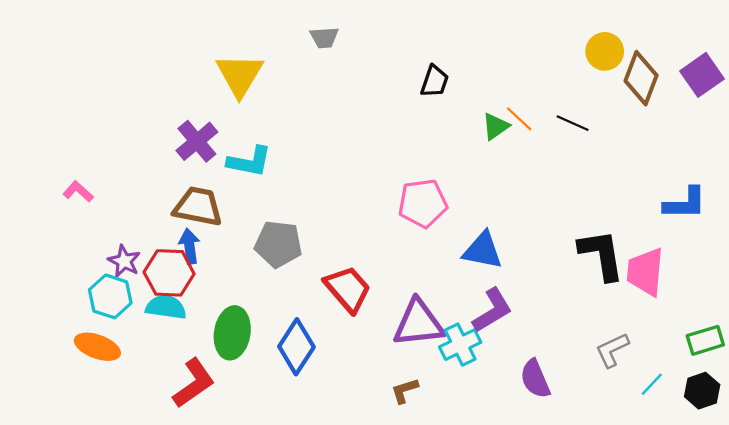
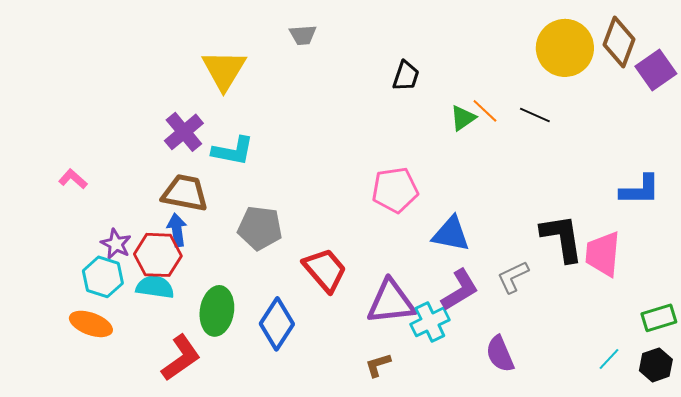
yellow circle: (605, 51) -> (565, 48), size x1.6
brown diamond: (641, 78) -> (619, 42), moved
gray L-shape: (612, 350) -> (513, 277), moved

